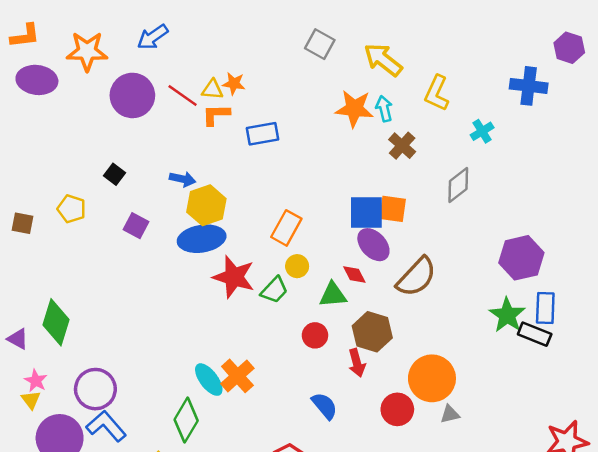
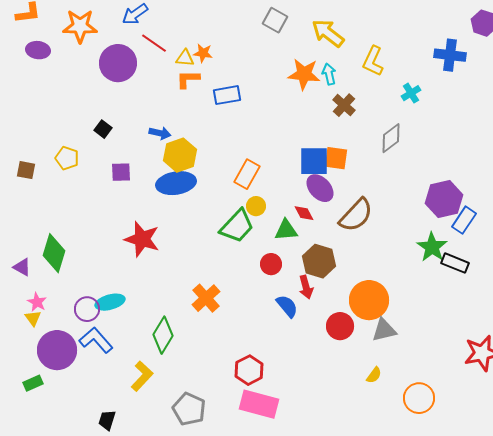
purple ellipse: (37, 80) -> (38, 50), size x0.7
red line: (183, 95) -> (154, 43), moved
purple square: (136, 226) -> (121, 172), turned -30
red star: (234, 277) -> (142, 239), moved
green trapezoid: (274, 290) -> (237, 226), size x1.5
blue rectangle: (545, 308) -> (464, 220), moved, turned 32
cyan ellipse: (209, 380) -> (110, 302), moved, turned -68
purple circle: (95, 389) -> (87, 309), size x0.7
blue semicircle: (325, 406) -> (287, 306), moved
gray triangle: (450, 414) -> (384, 330), size x1.5

